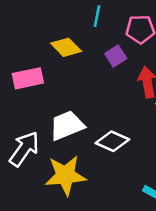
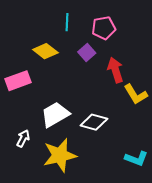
white arrow: (24, 149) -> (23, 138), size x0.6

